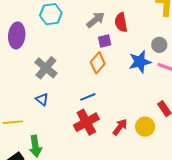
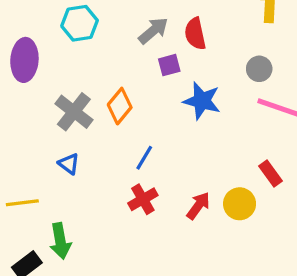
blue star: (140, 62) -> (202, 101), moved, turned 30
orange diamond: (98, 63) -> (120, 106), moved
blue line: (88, 97) -> (144, 158), turned -35
red cross: (86, 122) -> (143, 199), size x0.7

